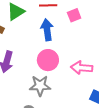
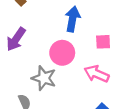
pink square: (74, 15) -> (103, 42), moved

